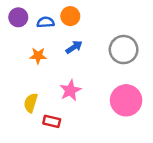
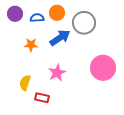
blue arrow: (74, 47) -> (60, 38), size x1.5
gray circle: (124, 50) -> (84, 23), moved
pink circle: (126, 100) -> (103, 68), moved

